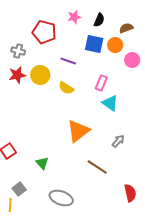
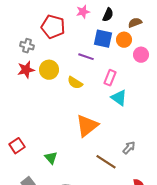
purple line: (68, 61) -> (86, 57), moved
gray arrow: (118, 141) -> (129, 148), moved

